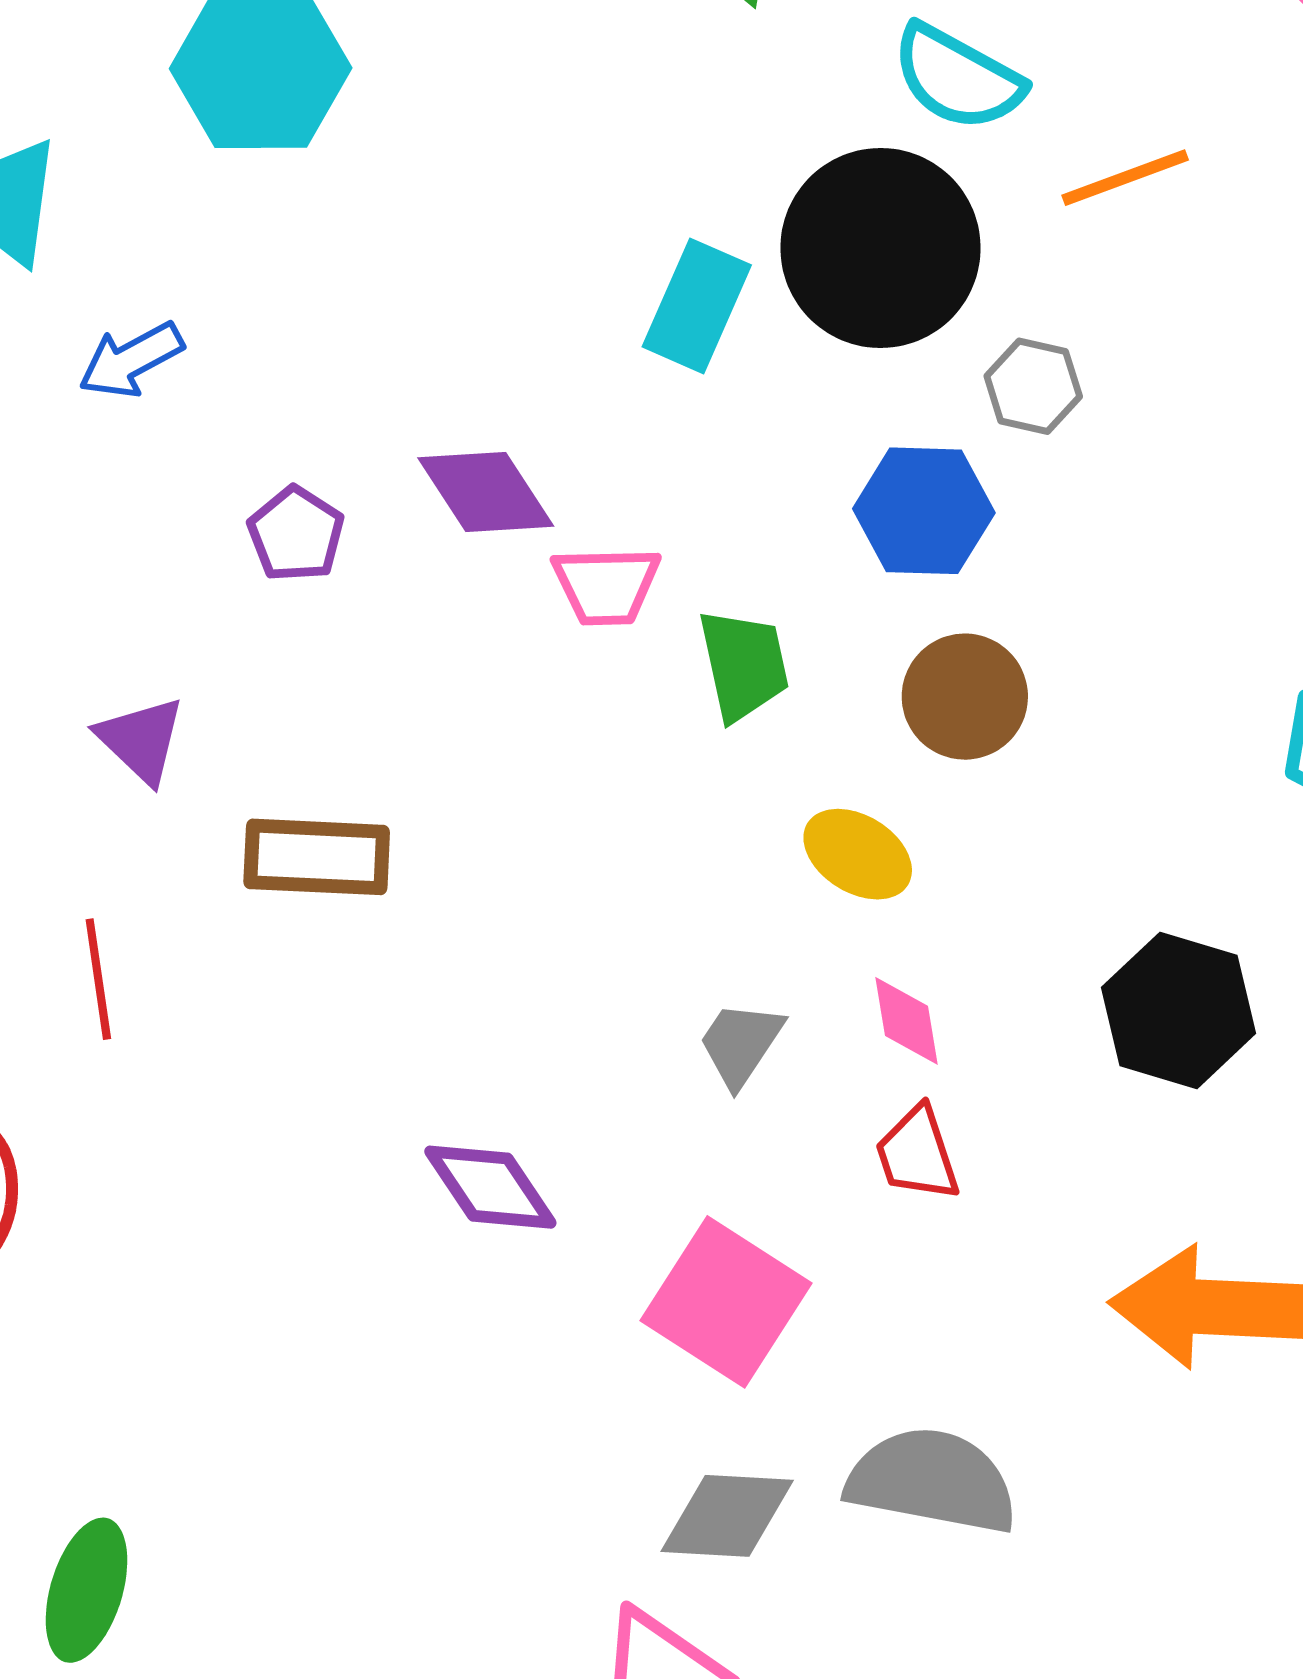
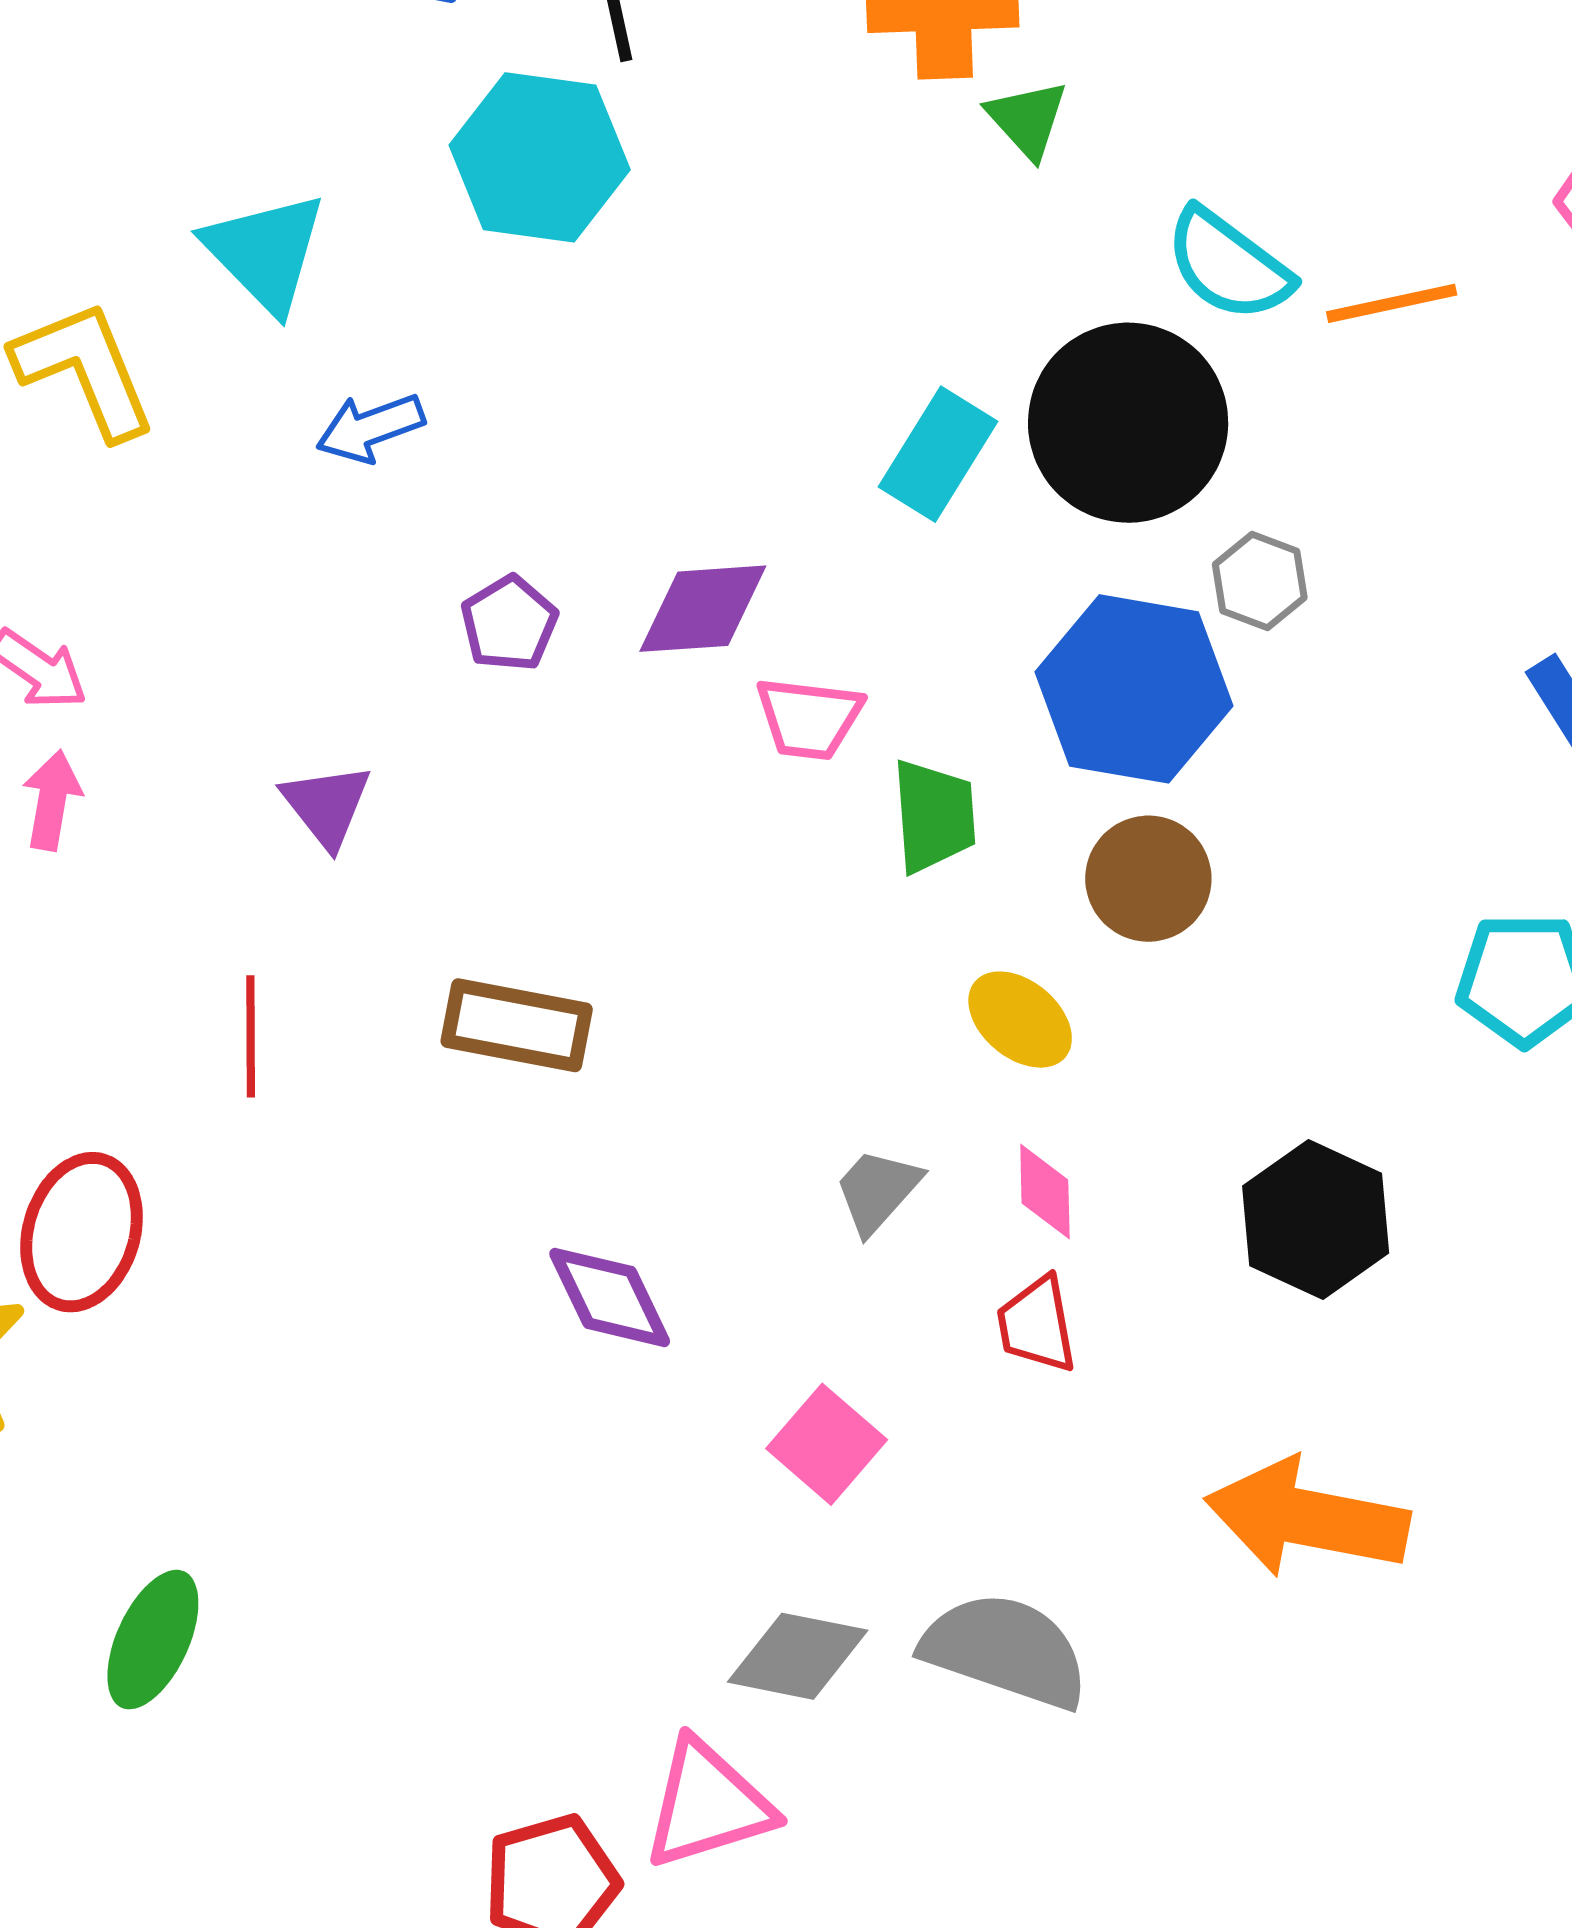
orange line: (1125, 178) -> (1392, 303), moved
purple diamond: (486, 492) -> (703, 609), turned -69
blue hexagon: (924, 511) -> (1134, 689), size x1.4
brown rectangle: (317, 857) -> (517, 1025), moved
pink square: (726, 1302) -> (827, 1444), size x0.7

